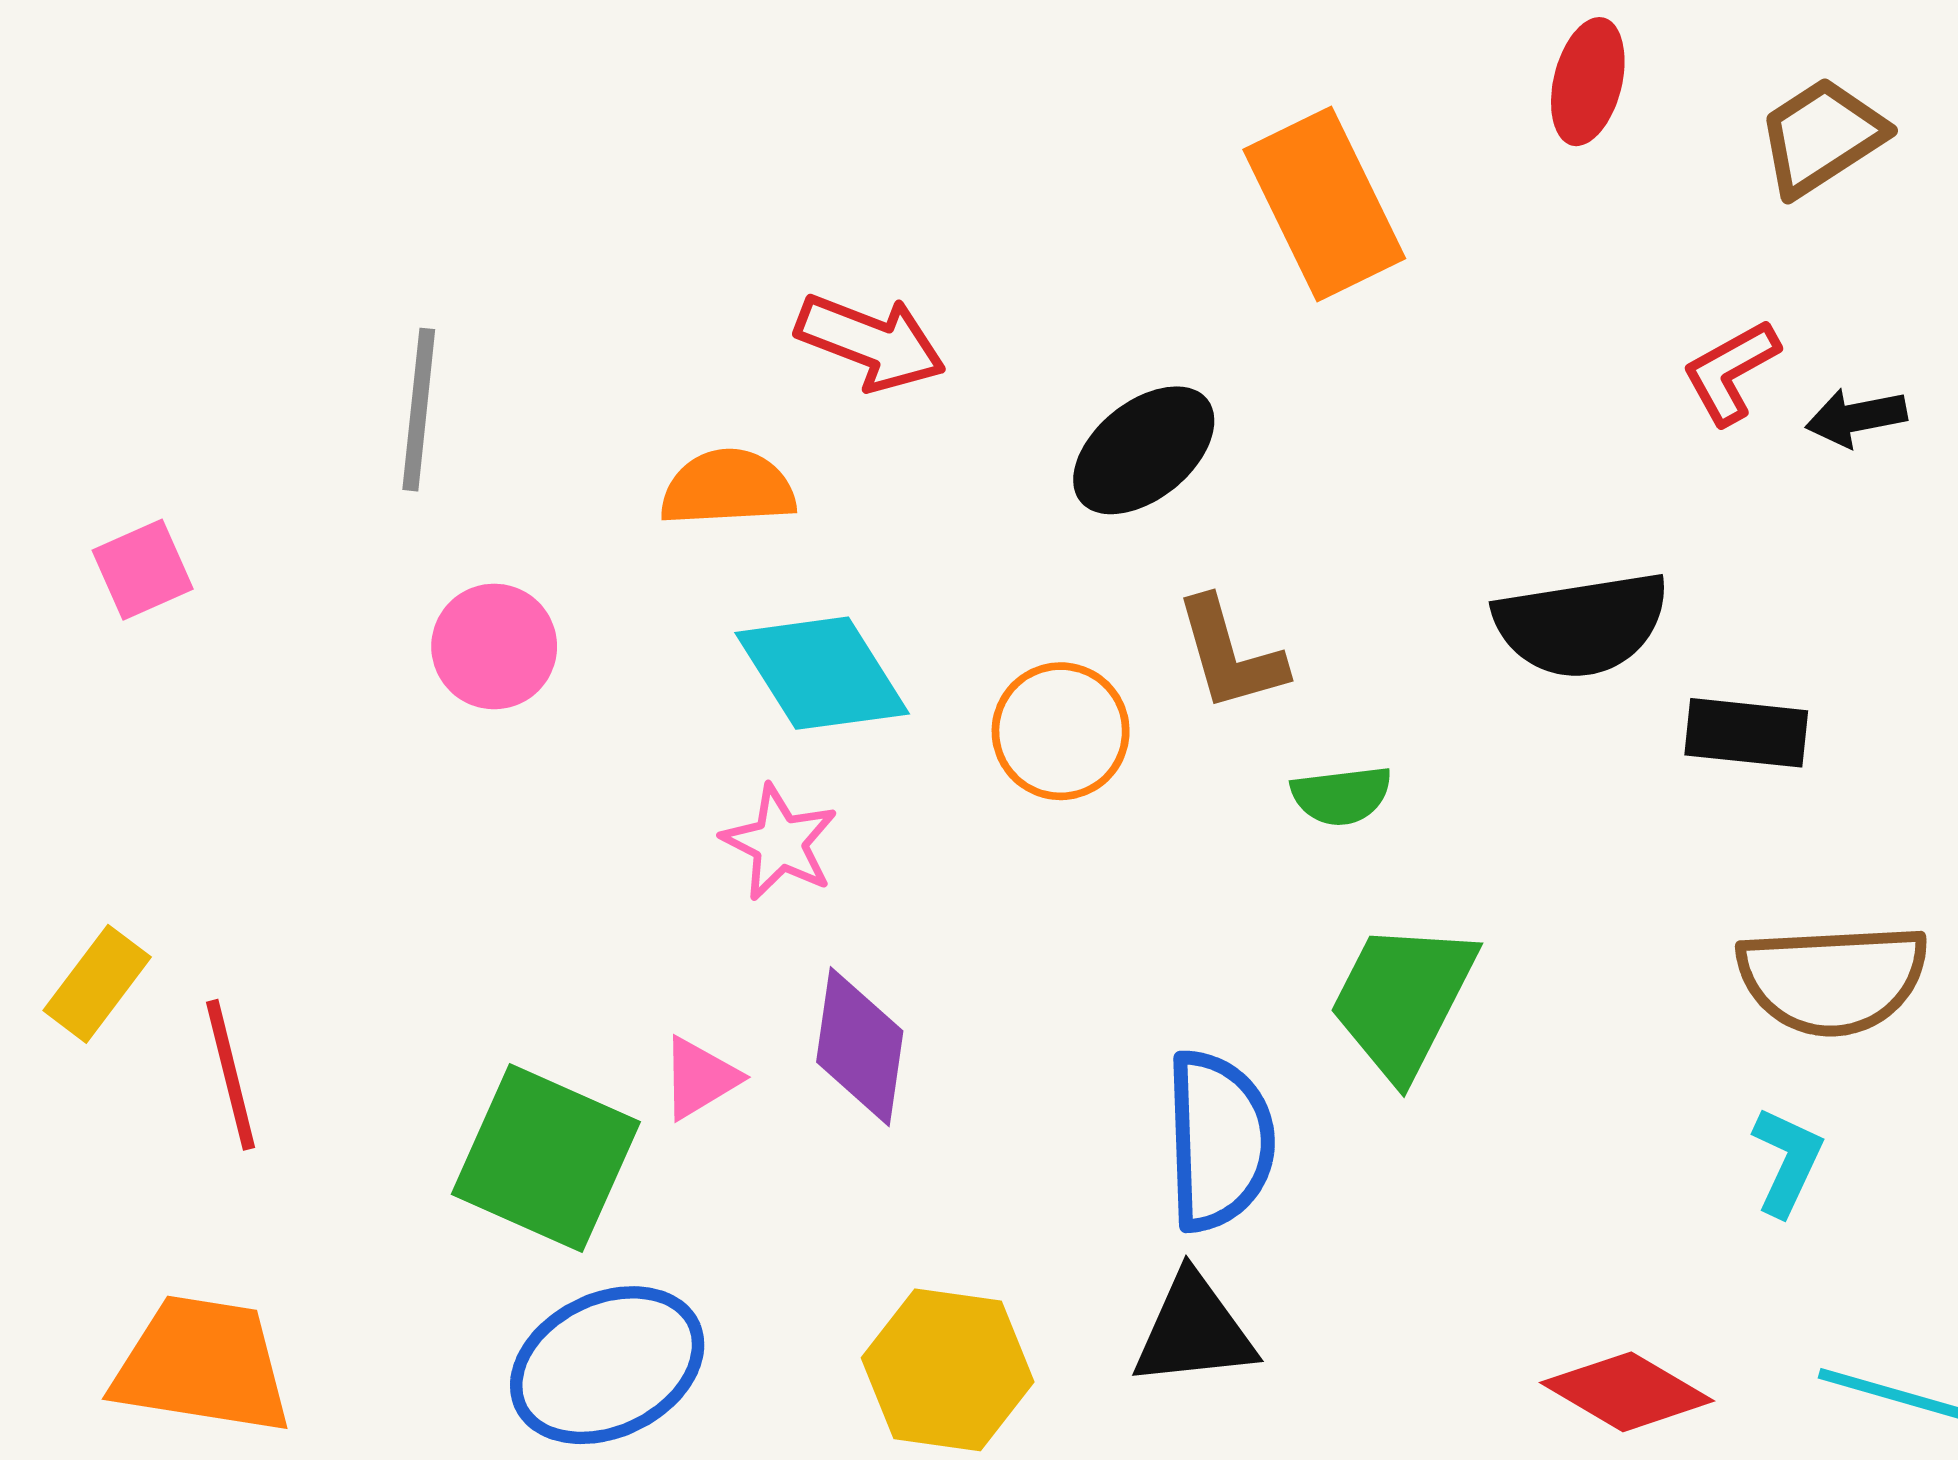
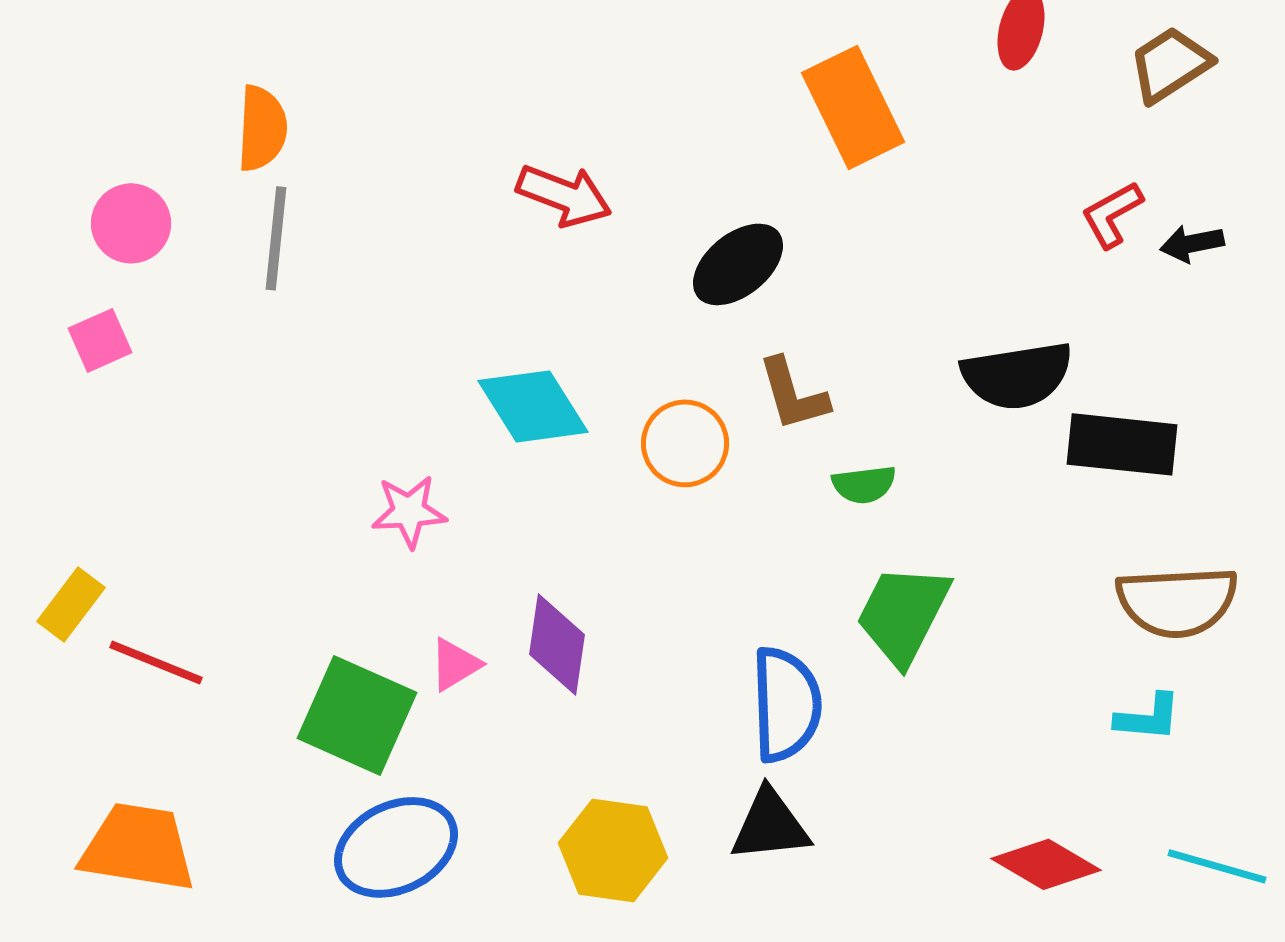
orange semicircle: (728, 488) -> (262, 128), moved, turned 96
pink circle: (494, 646) -> (131, 223), moved
black rectangle: (1746, 733) -> (1122, 444), size x1.4
pink star: (780, 843) -> (409, 511), moved, turned -30
red line: (231, 1075) -> (156, 662), turned -54
cyan L-shape: (1787, 1161) -> (1148, 717), turned 70

